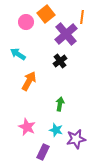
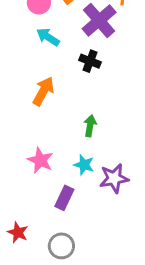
cyan arrow: (18, 54) -> (48, 37), moved
black cross: (60, 61) -> (90, 61), turned -32

